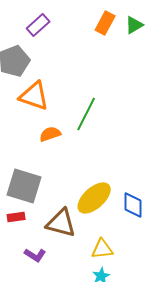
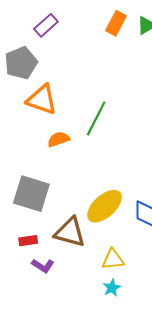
red rectangle: (16, 217) -> (28, 241), moved

